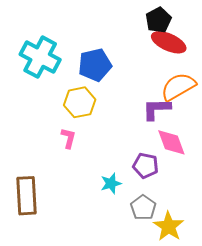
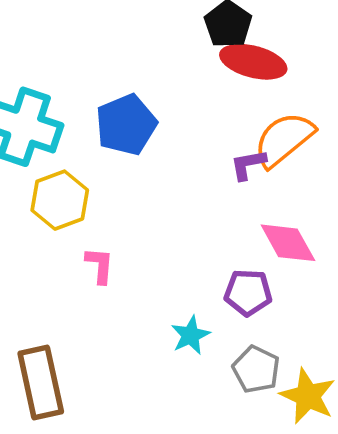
yellow hexagon: (80, 102) -> (60, 200), moved
purple L-shape: (156, 109) -> (248, 164), moved, size x0.7

